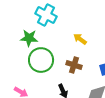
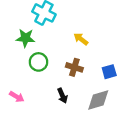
green circle: (41, 60) -> (38, 62), size x0.7

